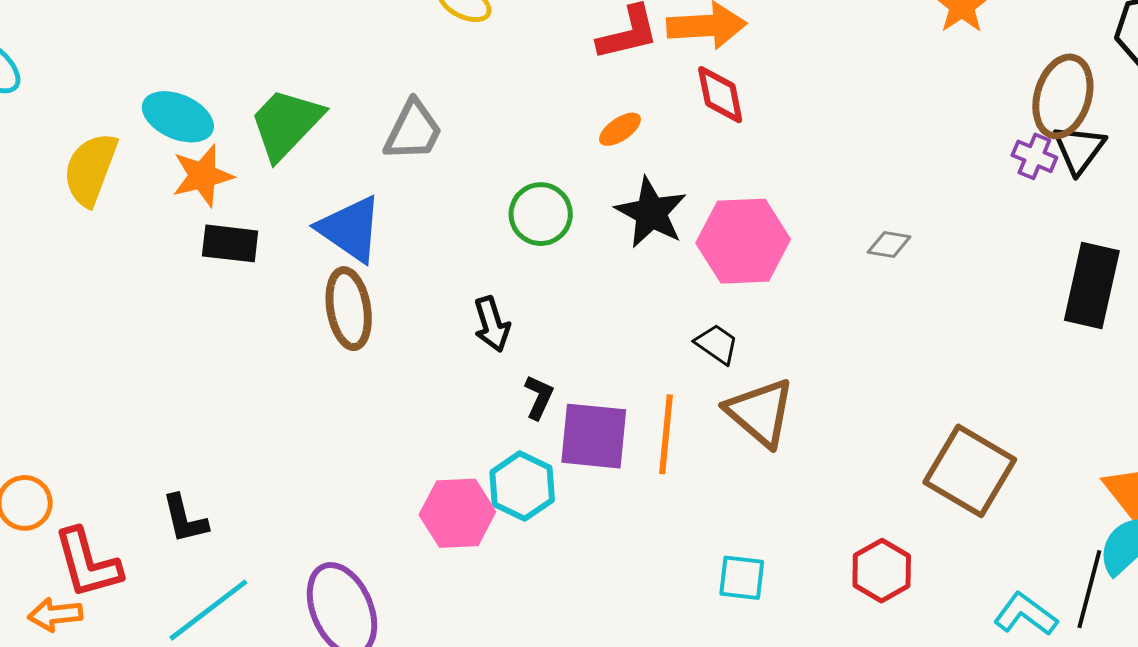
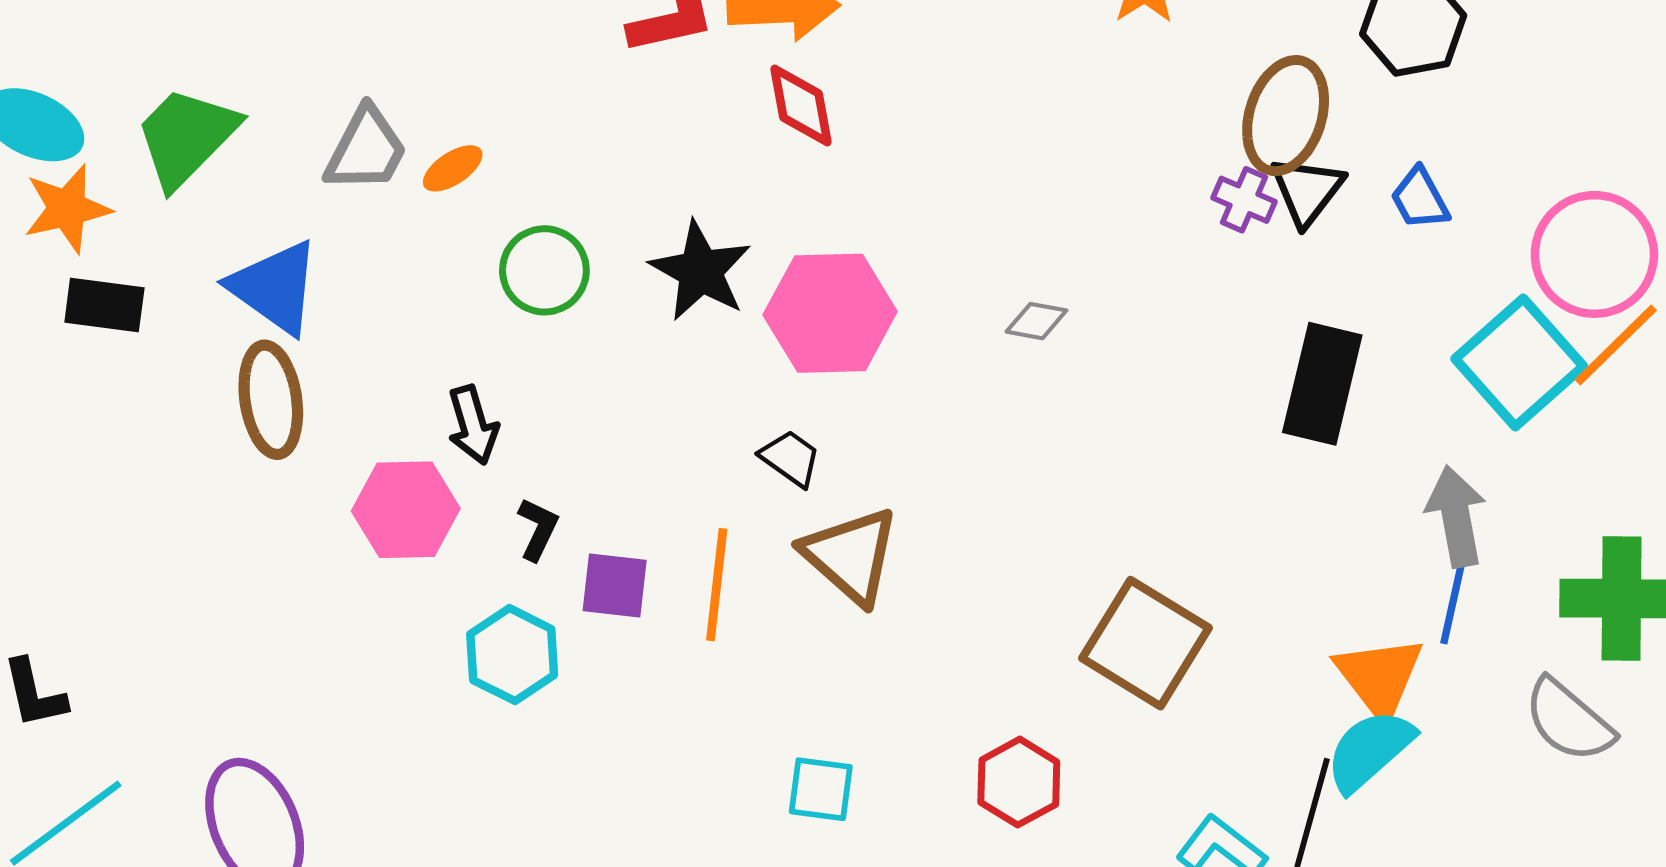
orange ellipse: (620, 129) -> (453, 168), moved
purple square: (594, 436) -> (615, 586), size x0.7
pink hexagon: (457, 513) -> (406, 510), moved

